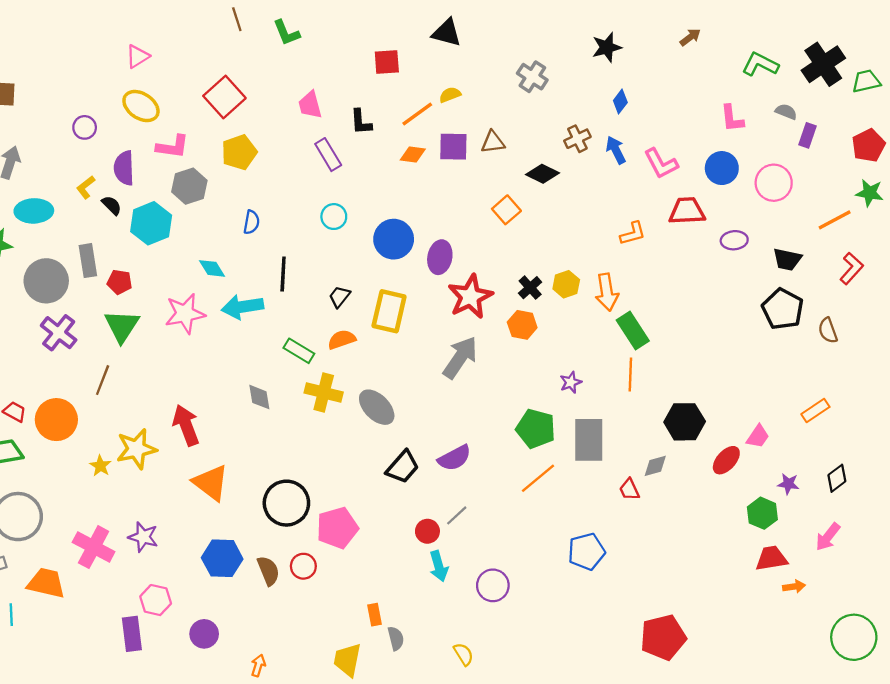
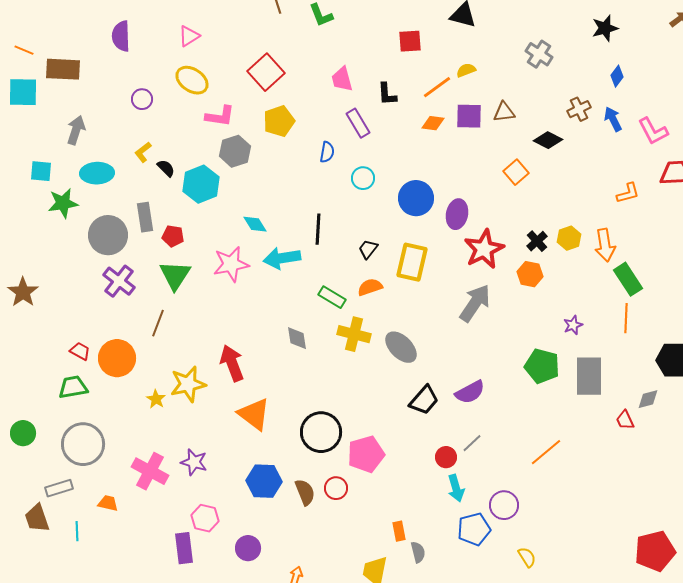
purple semicircle: (124, 168) -> (121, 36), moved
blue semicircle: (251, 222) -> (327, 152), moved
orange line: (538, 478) -> (546, 452), moved
blue pentagon: (586, 552) -> (474, 529), moved
orange trapezoid: (46, 583) -> (108, 503), size x0.6
yellow semicircle: (464, 654) -> (527, 557), moved

